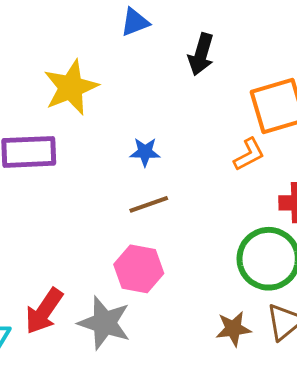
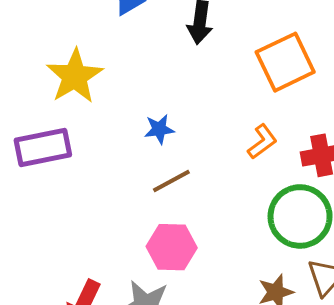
orange L-shape: (249, 154) -> (262, 142), moved

